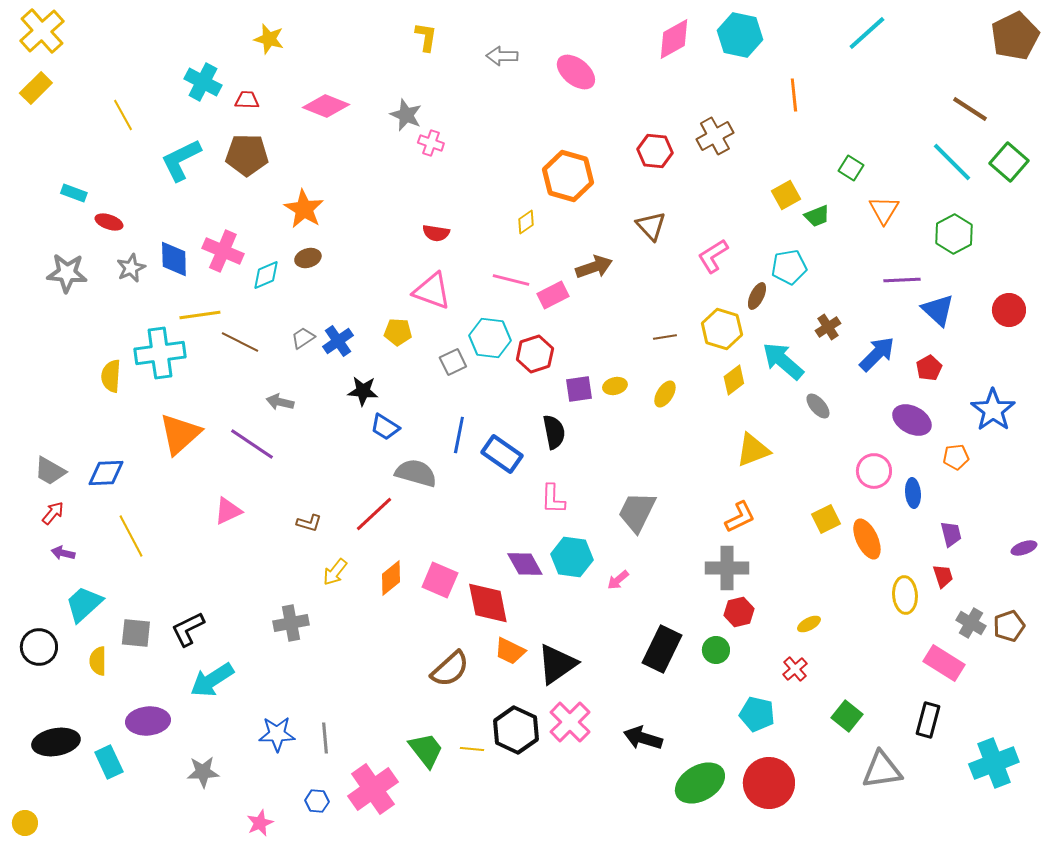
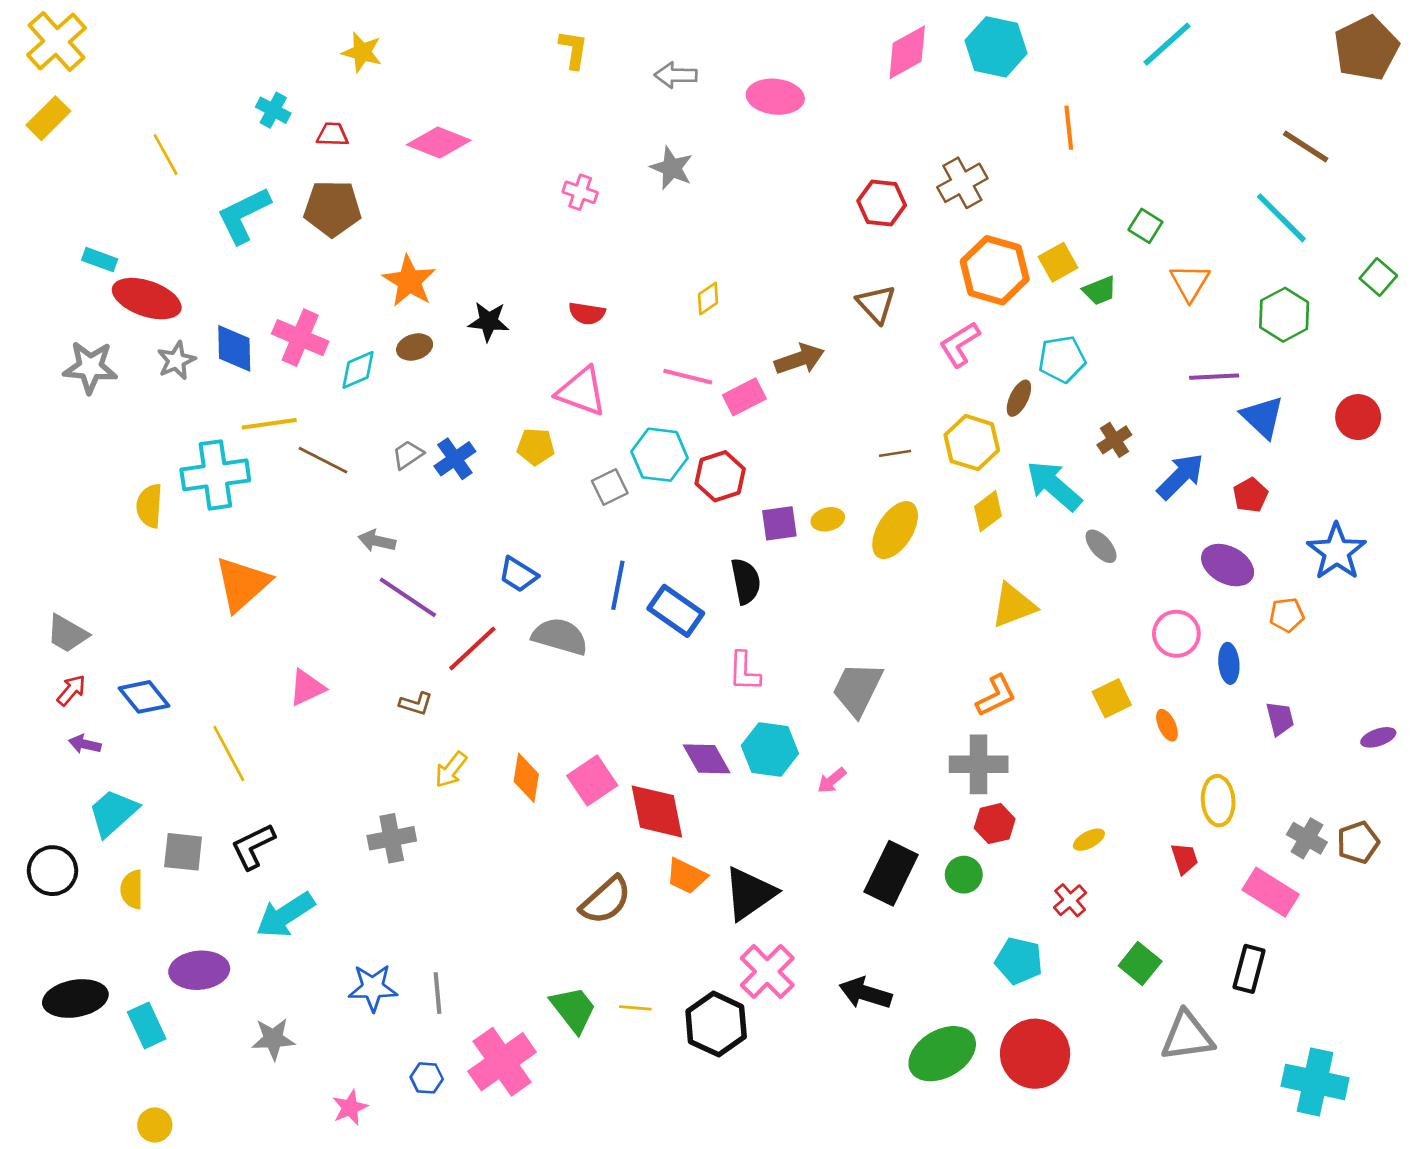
pink ellipse: (576, 72) -> (775, 97), turned -33
cyan cross: (203, 82) -> (273, 110), size x0.7
gray star: (406, 115) -> (672, 168), moved
green square: (1009, 162) -> (1378, 277), moved, size x0.7
orange hexagon: (568, 176) -> (995, 270), moved
red ellipse: (109, 222) -> (147, 299), size x1.8
black star: (363, 391) -> (489, 321), moved
yellow ellipse: (665, 394) -> (895, 530), size x1.6
purple line: (252, 444) -> (408, 597), moved
blue diamond: (106, 473) -> (144, 697), moved, turned 54
red line: (374, 514) -> (472, 649), moved
yellow line: (131, 536) -> (229, 754), moved
orange ellipse: (867, 539) -> (1167, 725), size x0.6
red trapezoid: (943, 576) -> (1184, 859), moved
orange diamond: (391, 578) -> (526, 778), turned -42
pink square: (440, 580) -> (592, 780), turned 33
black hexagon: (516, 730) -> (716, 1024), moved
cyan cross: (994, 763) -> (1315, 1082), moved, turned 33
yellow circle: (25, 823) -> (155, 1125), moved

